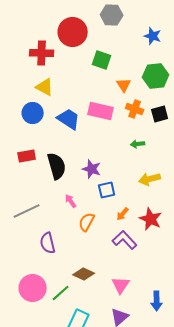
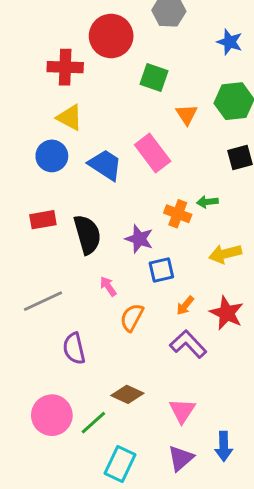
orange cross: (135, 109) -> (178, 214), moved
pink rectangle: (101, 111) -> (153, 153), turned 40
blue arrow: (157, 301) -> (224, 446), moved

